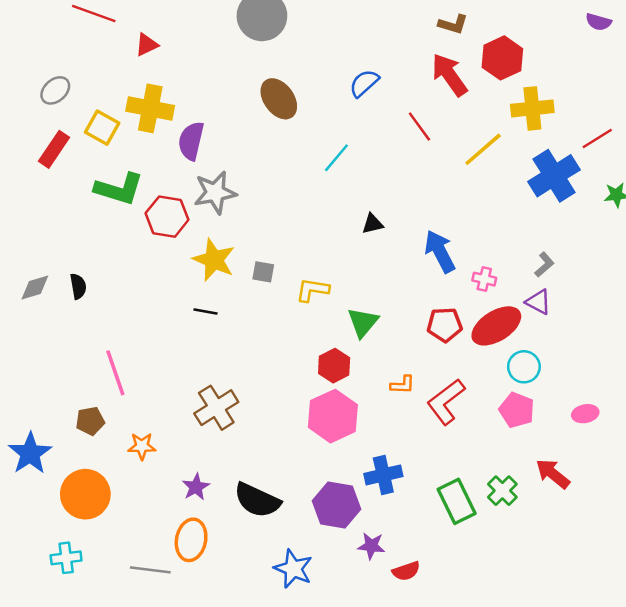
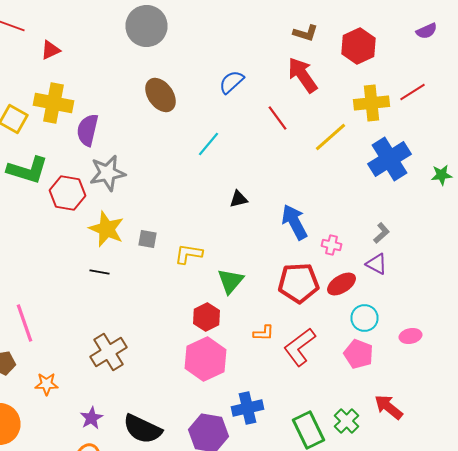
purple semicircle: (598, 22) -> (426, 31), turned -40
red hexagon: (502, 58) -> (358, 46), moved
red line: (597, 138) -> (412, 92), moved
red pentagon: (445, 325) -> (298, 283), size x1.4
red ellipse: (496, 326) -> (342, 284), size x0.7
pink ellipse: (585, 414) -> (410, 336), moved

